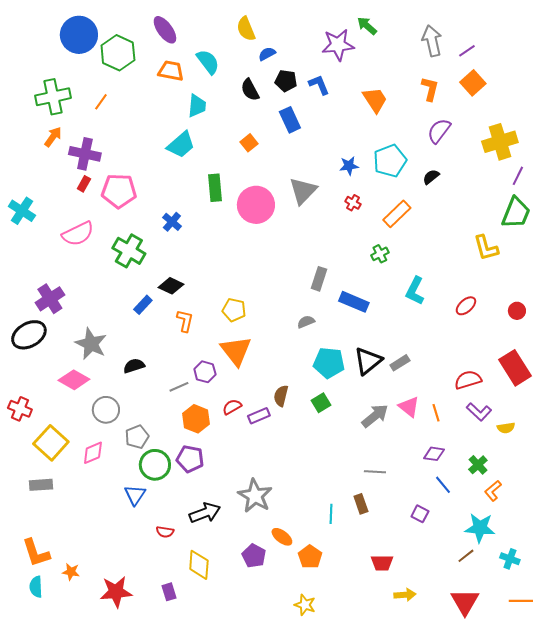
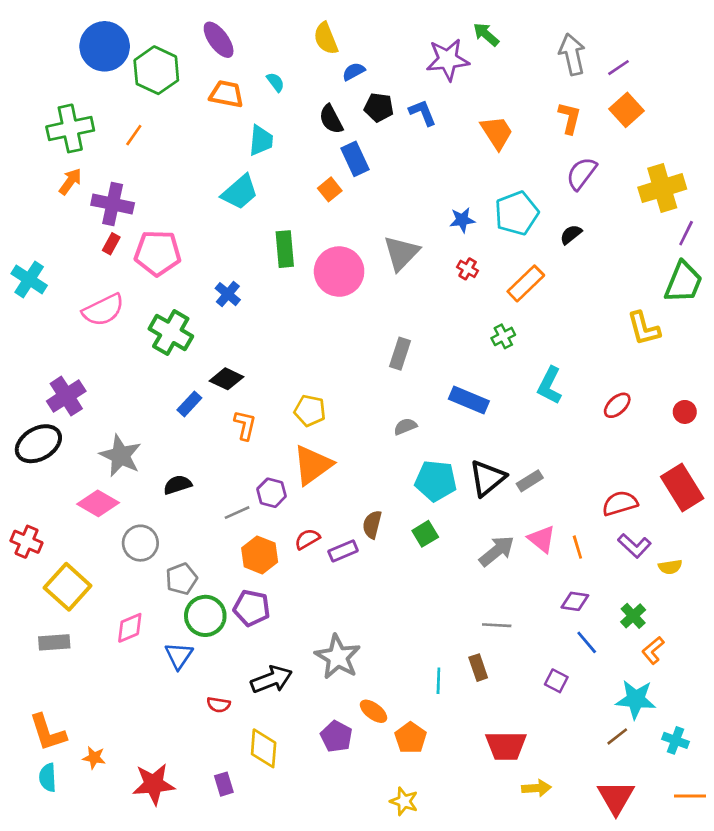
cyan semicircle: (208, 62) -> (275, 82), size x0.6
blue rectangle: (290, 120) -> (355, 159), moved
gray rectangle: (319, 279) -> (400, 354), moved
orange triangle: (236, 351) -> (313, 465), turned 32
pink diamond: (93, 453) -> (130, 628), moved
red trapezoid: (382, 563) -> (506, 746), size x1.4

